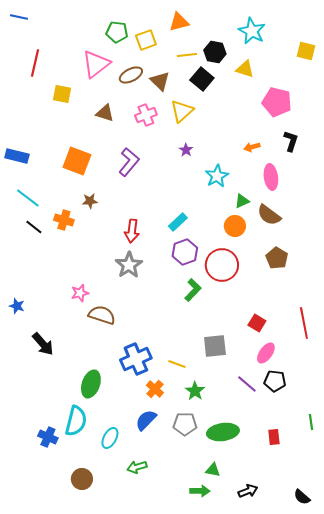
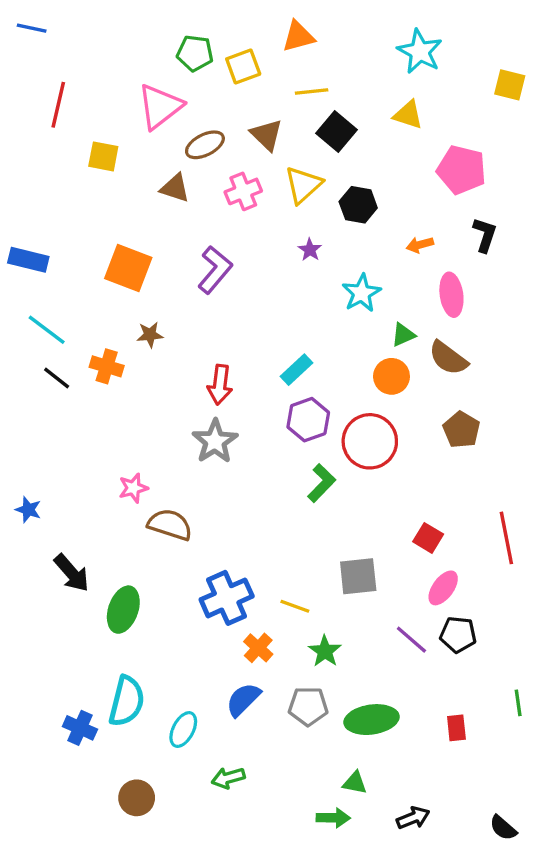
black hexagon: (215, 52) -> (358, 205), moved
brown ellipse: (131, 75) -> (205, 145), moved
green ellipse: (91, 384) -> (123, 610), moved

